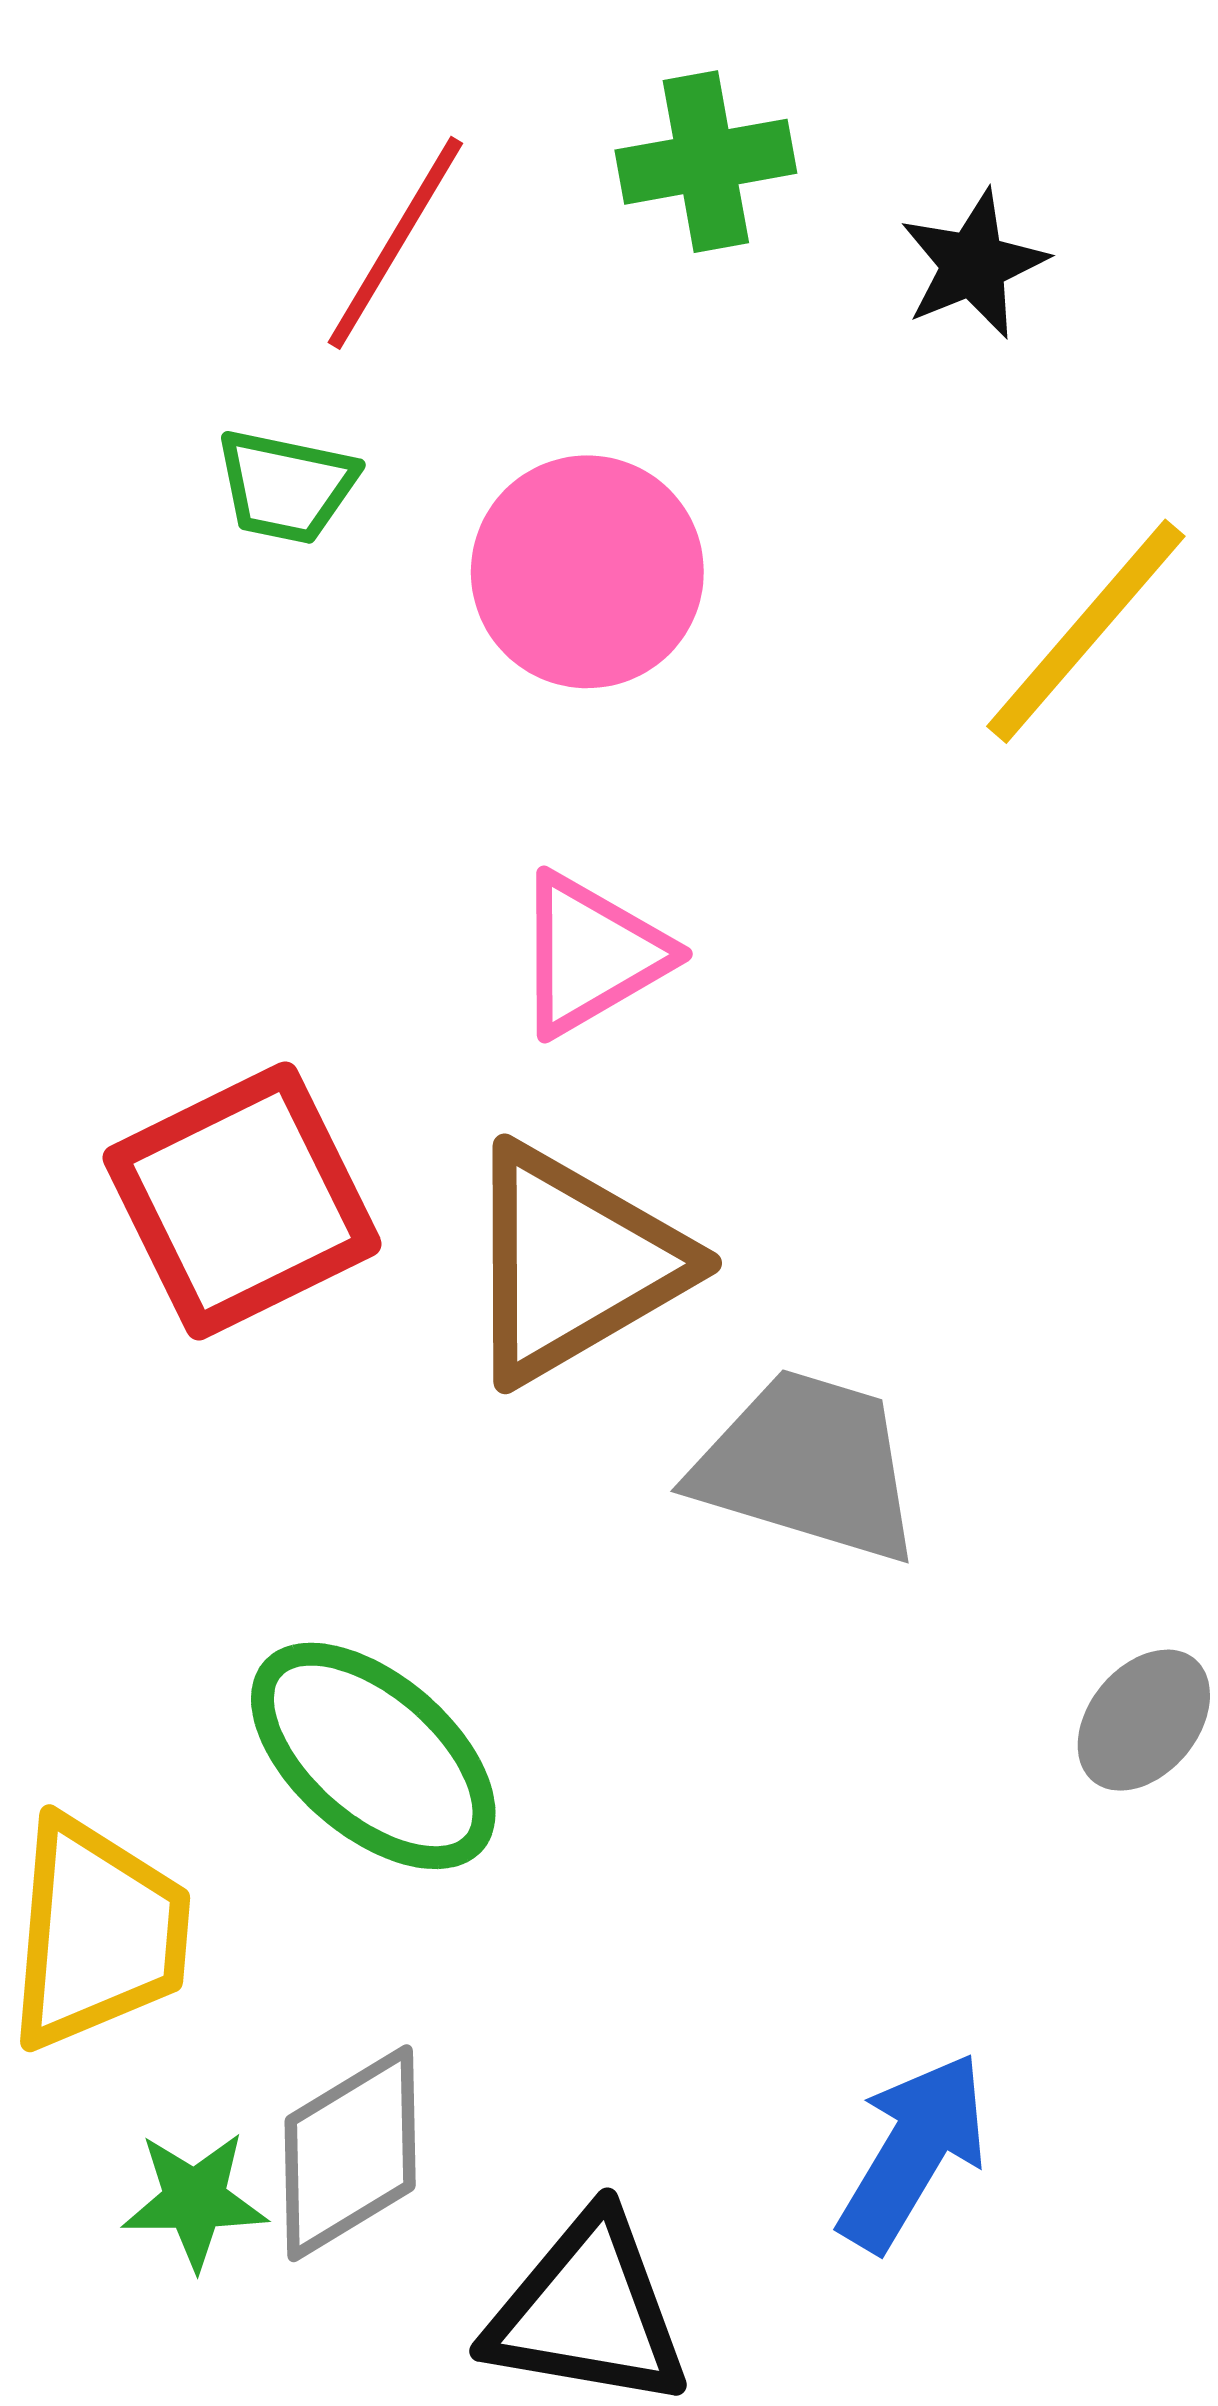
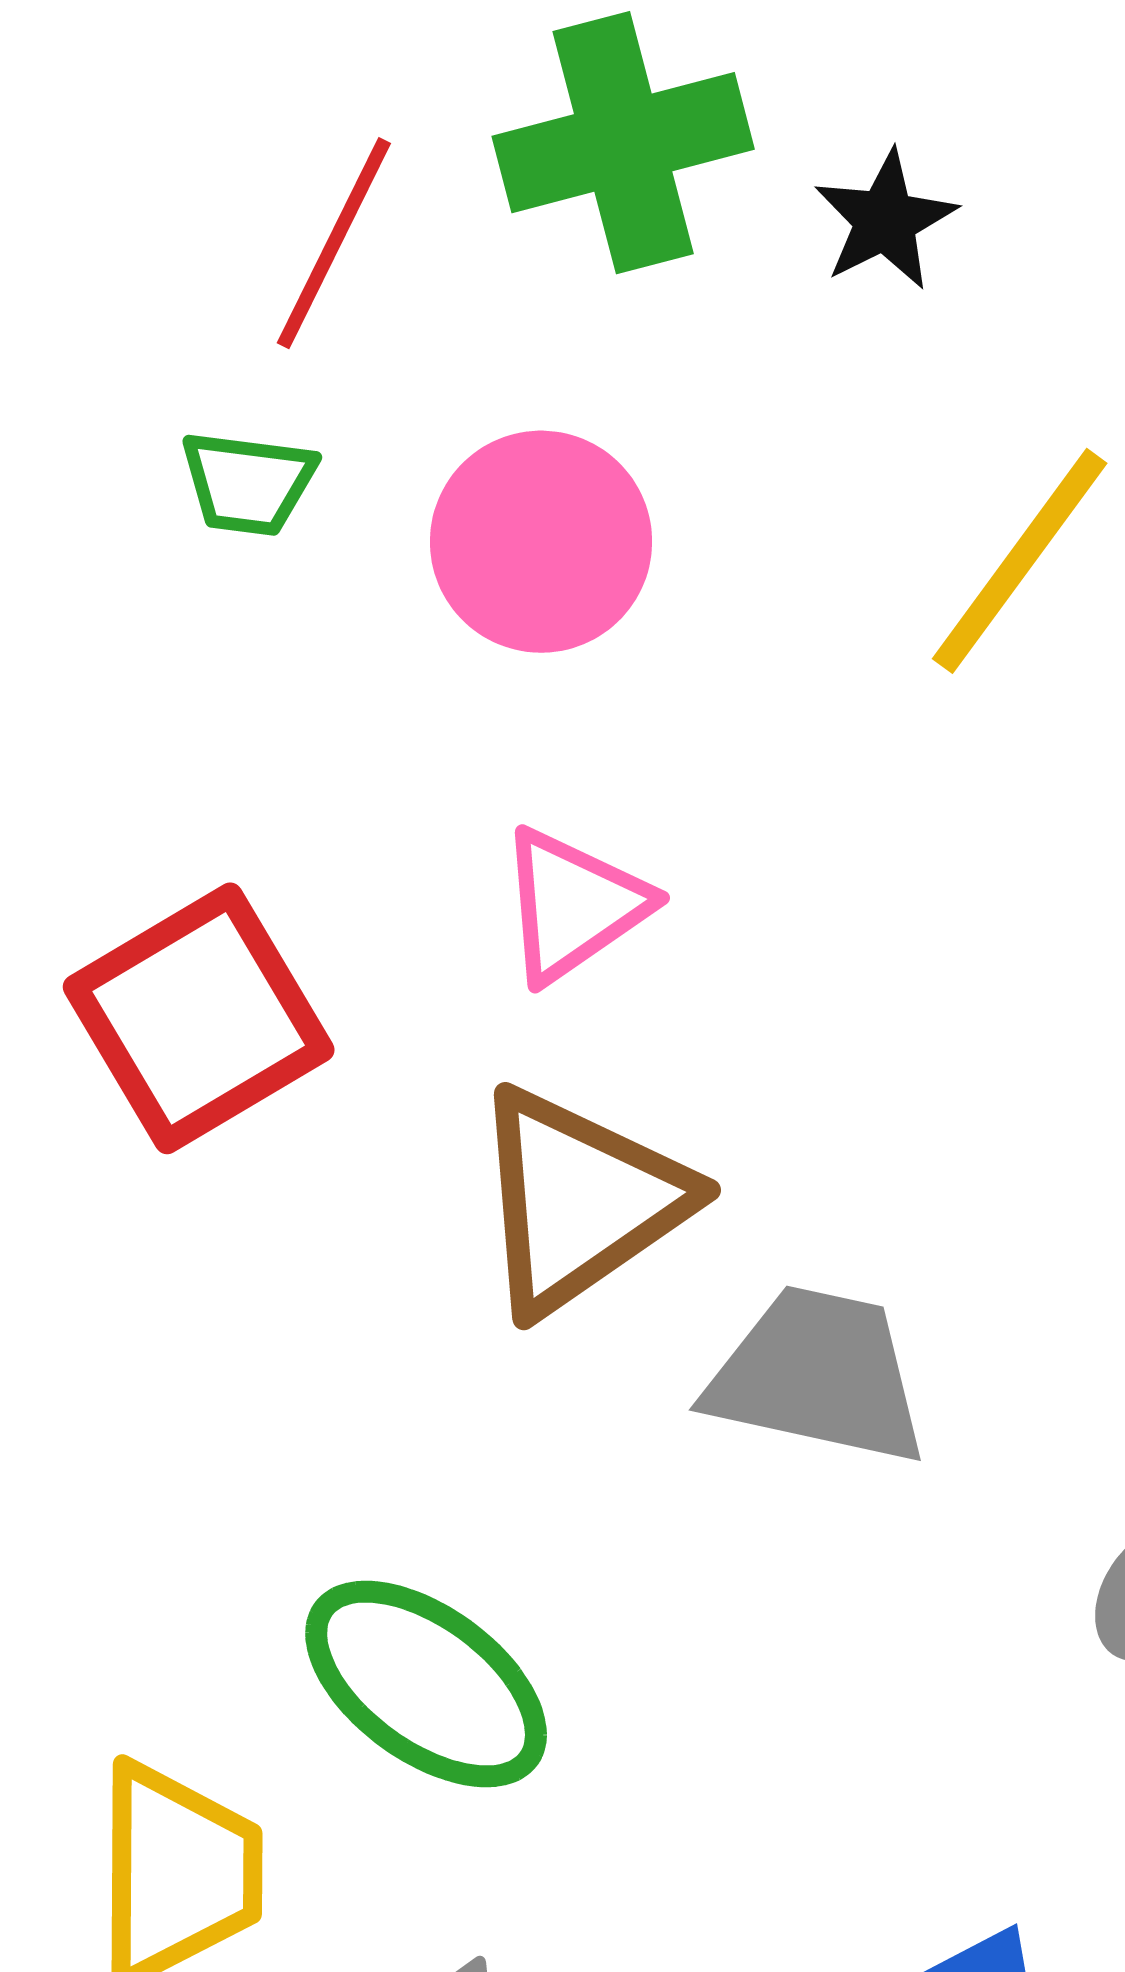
green cross: (706, 162) -> (623, 143), size x1.5
red square: (242, 1201) -> (199, 1018), moved

